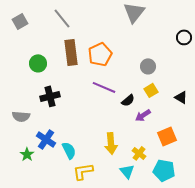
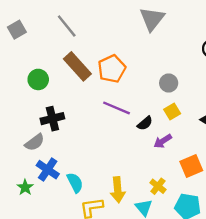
brown rectangle: (71, 52) -> (77, 66), turned -35
gray semicircle: (21, 116) -> (35, 142), moved, turned -42
yellow arrow: (111, 143) -> (118, 190), moved

